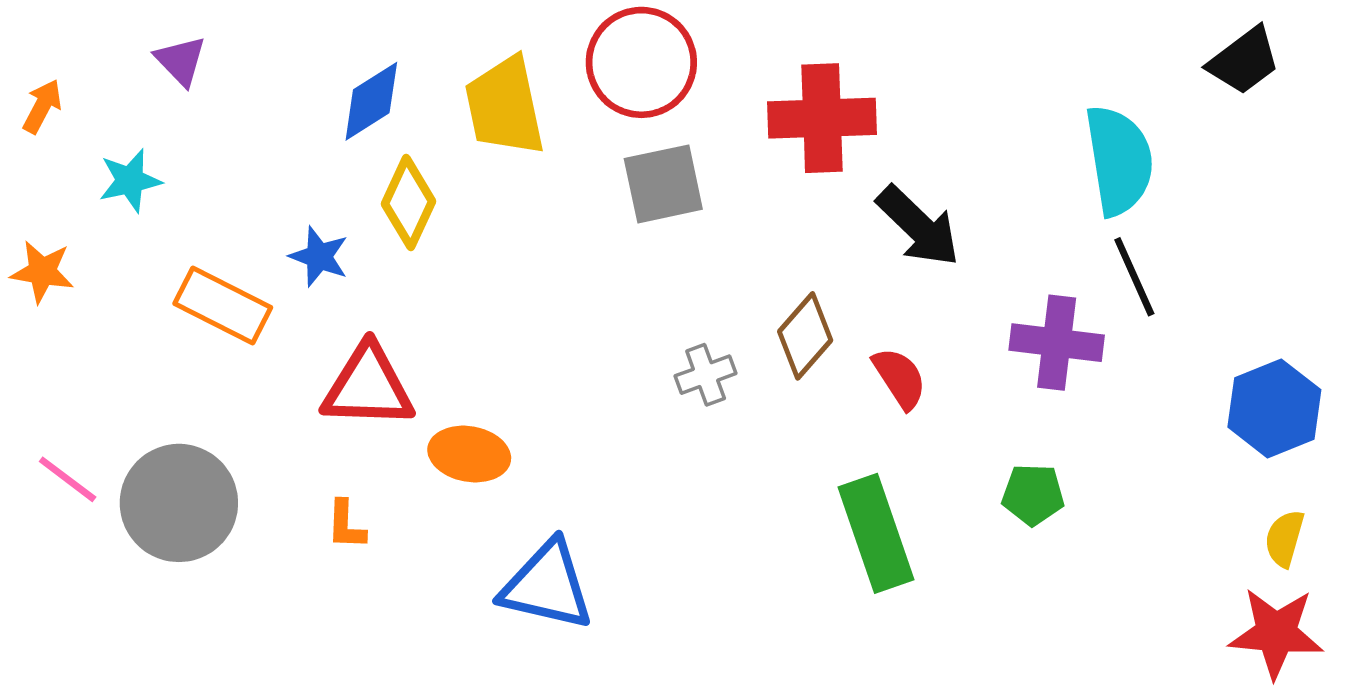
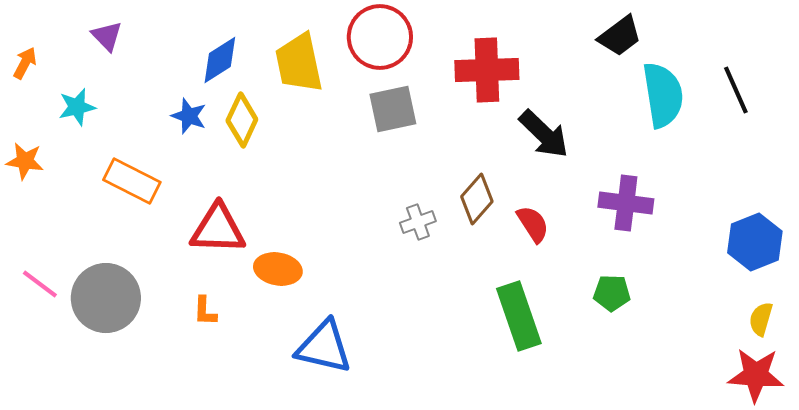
black trapezoid: (1244, 61) -> (620, 36), moved
blue star: (319, 257) -> (189, 116), moved
black line: (1134, 277) -> (736, 90), moved

